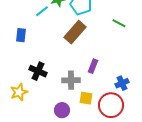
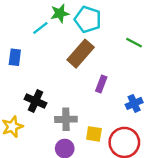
purple rectangle: (93, 66) -> (101, 84), moved
gray cross: (71, 80) -> (66, 119), moved
blue cross: (122, 83) -> (134, 103), moved

